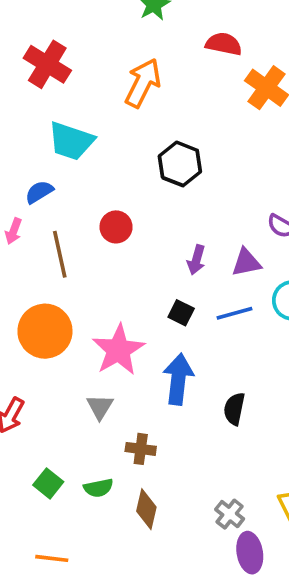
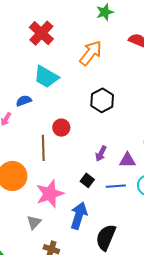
brown line: (60, 254) -> (43, 148), moved
black semicircle: (234, 409) -> (106, 237), size x1.5

